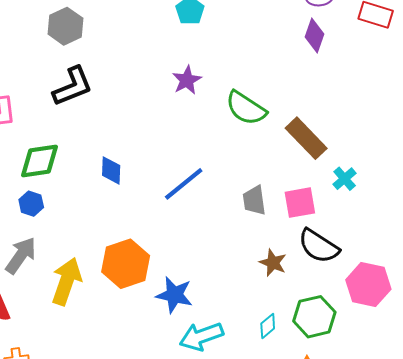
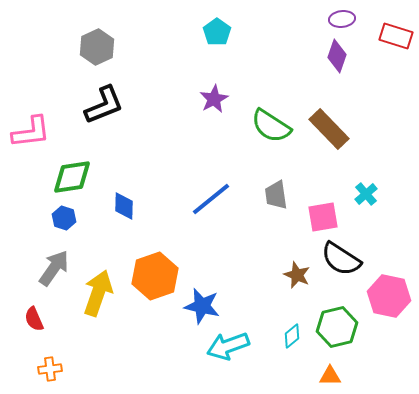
brown rectangle: (306, 138) -> (329, 129), moved
blue diamond: (111, 170) -> (124, 206), moved
gray trapezoid: (254, 200) -> (276, 195), moved

